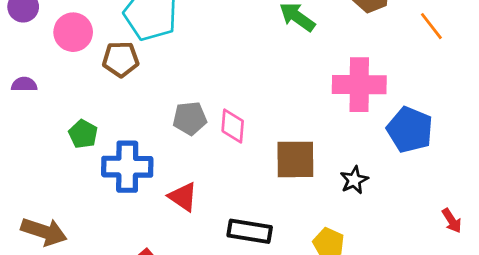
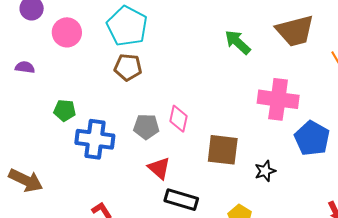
brown pentagon: (121, 59) -> (128, 67), moved
gray pentagon: (190, 118) -> (146, 127), moved
green pentagon: (83, 134) -> (65, 110), turned -30
red triangle: (183, 197) -> (159, 168), moved

